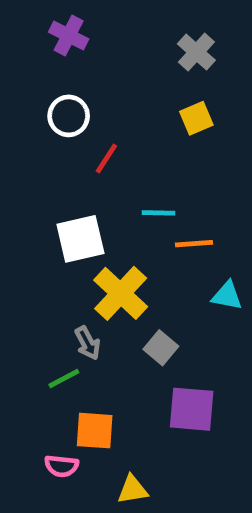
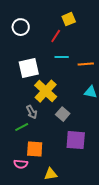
white circle: (69, 116) -> (21, 27), moved
yellow square: (196, 118) -> (69, 19), moved
red line: (106, 158) -> (56, 36), moved
orange line: (194, 244) -> (86, 64), moved

